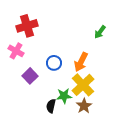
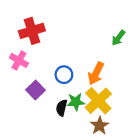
green star: (64, 96) -> (76, 102), moved
black semicircle: (51, 106) -> (62, 108), moved

